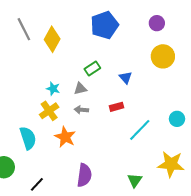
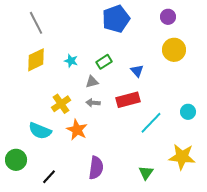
yellow diamond: (52, 39) -> (36, 60), moved, turned 35
cyan star: (53, 89) -> (71, 61), moved
red rectangle: (117, 107) -> (128, 100), size x1.6
cyan semicircle: (28, 138) -> (40, 131), turned 130

